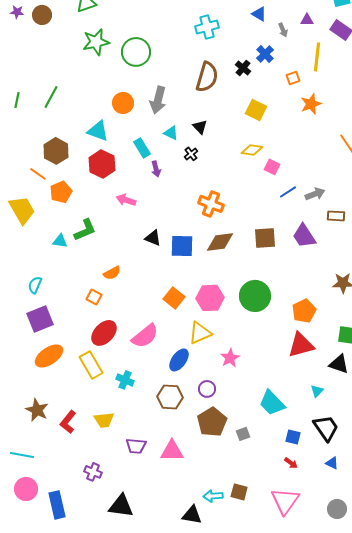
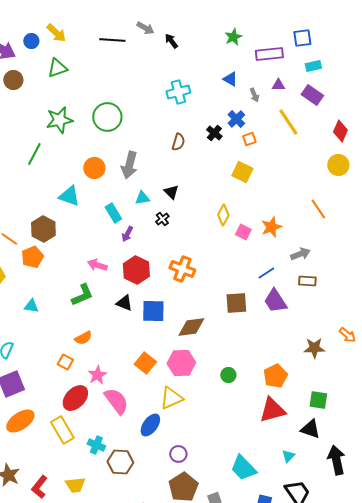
green star: (96, 42) -> (59, 120), moved
yellow line: (317, 57) -> (288, 122), turned -40
brown semicircle: (207, 77) -> (178, 142), size x0.6
orange square: (293, 78) -> (249, 139), moved
green line: (51, 97) -> (34, 154), moved
orange star: (311, 104) -> (271, 227), moved
yellow square: (256, 110) -> (242, 172), moved
cyan triangle: (171, 133) -> (142, 198), turned -35
yellow diamond: (252, 150) -> (223, 215), turned -70
brown hexagon: (56, 151) -> (43, 229), moved
red hexagon: (102, 164) -> (136, 270), moved
purple arrow: (156, 169) -> (127, 234), turned 42
blue line: (288, 192) -> (266, 273), moved
gray arrow: (315, 194) -> (300, 254), moved
green L-shape: (85, 230) -> (82, 295), moved
brown diamond: (220, 242) -> (191, 327), moved
green circle: (255, 296) -> (228, 375), moved, size x0.5
pink semicircle: (145, 336) -> (116, 401), turned -88
pink star: (230, 358) -> (97, 375), moved
brown hexagon: (170, 397) -> (120, 462), moved

